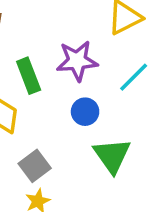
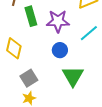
green rectangle: (29, 76) -> (31, 16), moved

